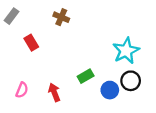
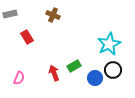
gray rectangle: (12, 16) -> (10, 14), turned 40
red arrow: (54, 92) -> (54, 73), moved

